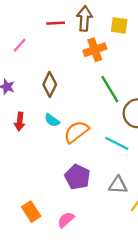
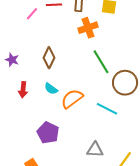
pink line: (20, 45) -> (32, 14), moved
purple pentagon: (77, 177) -> (48, 133), moved
gray triangle: (118, 185) -> (95, 150), moved

